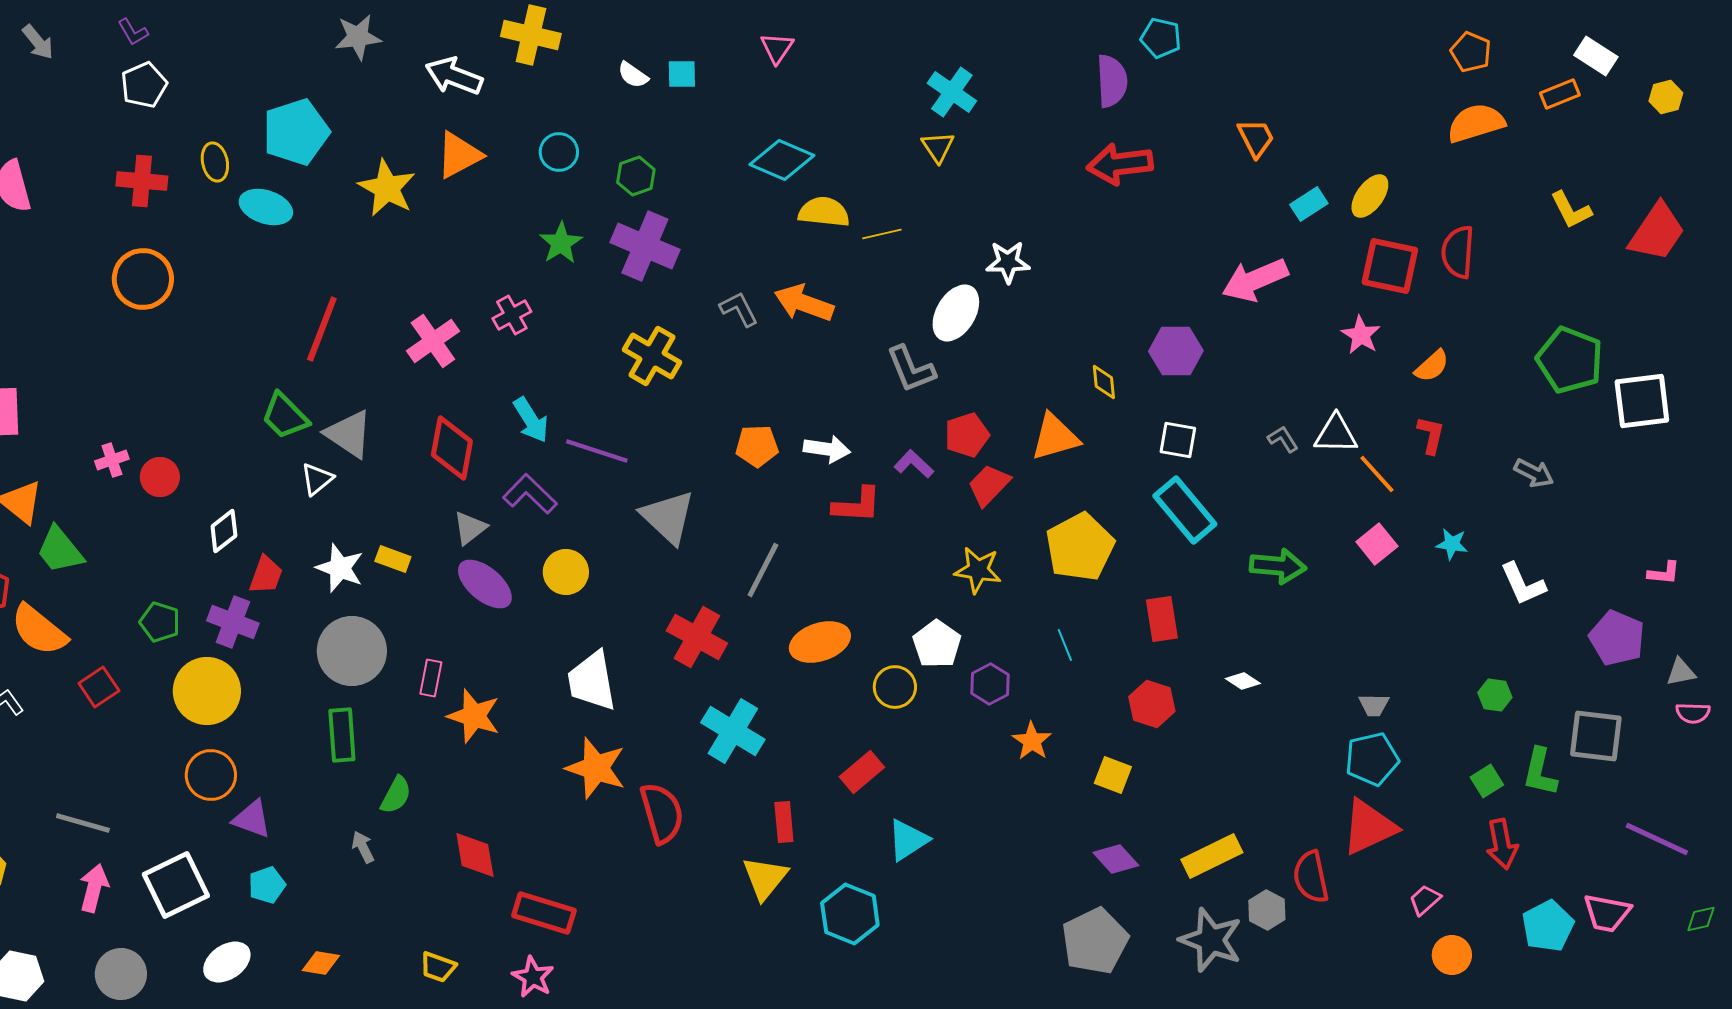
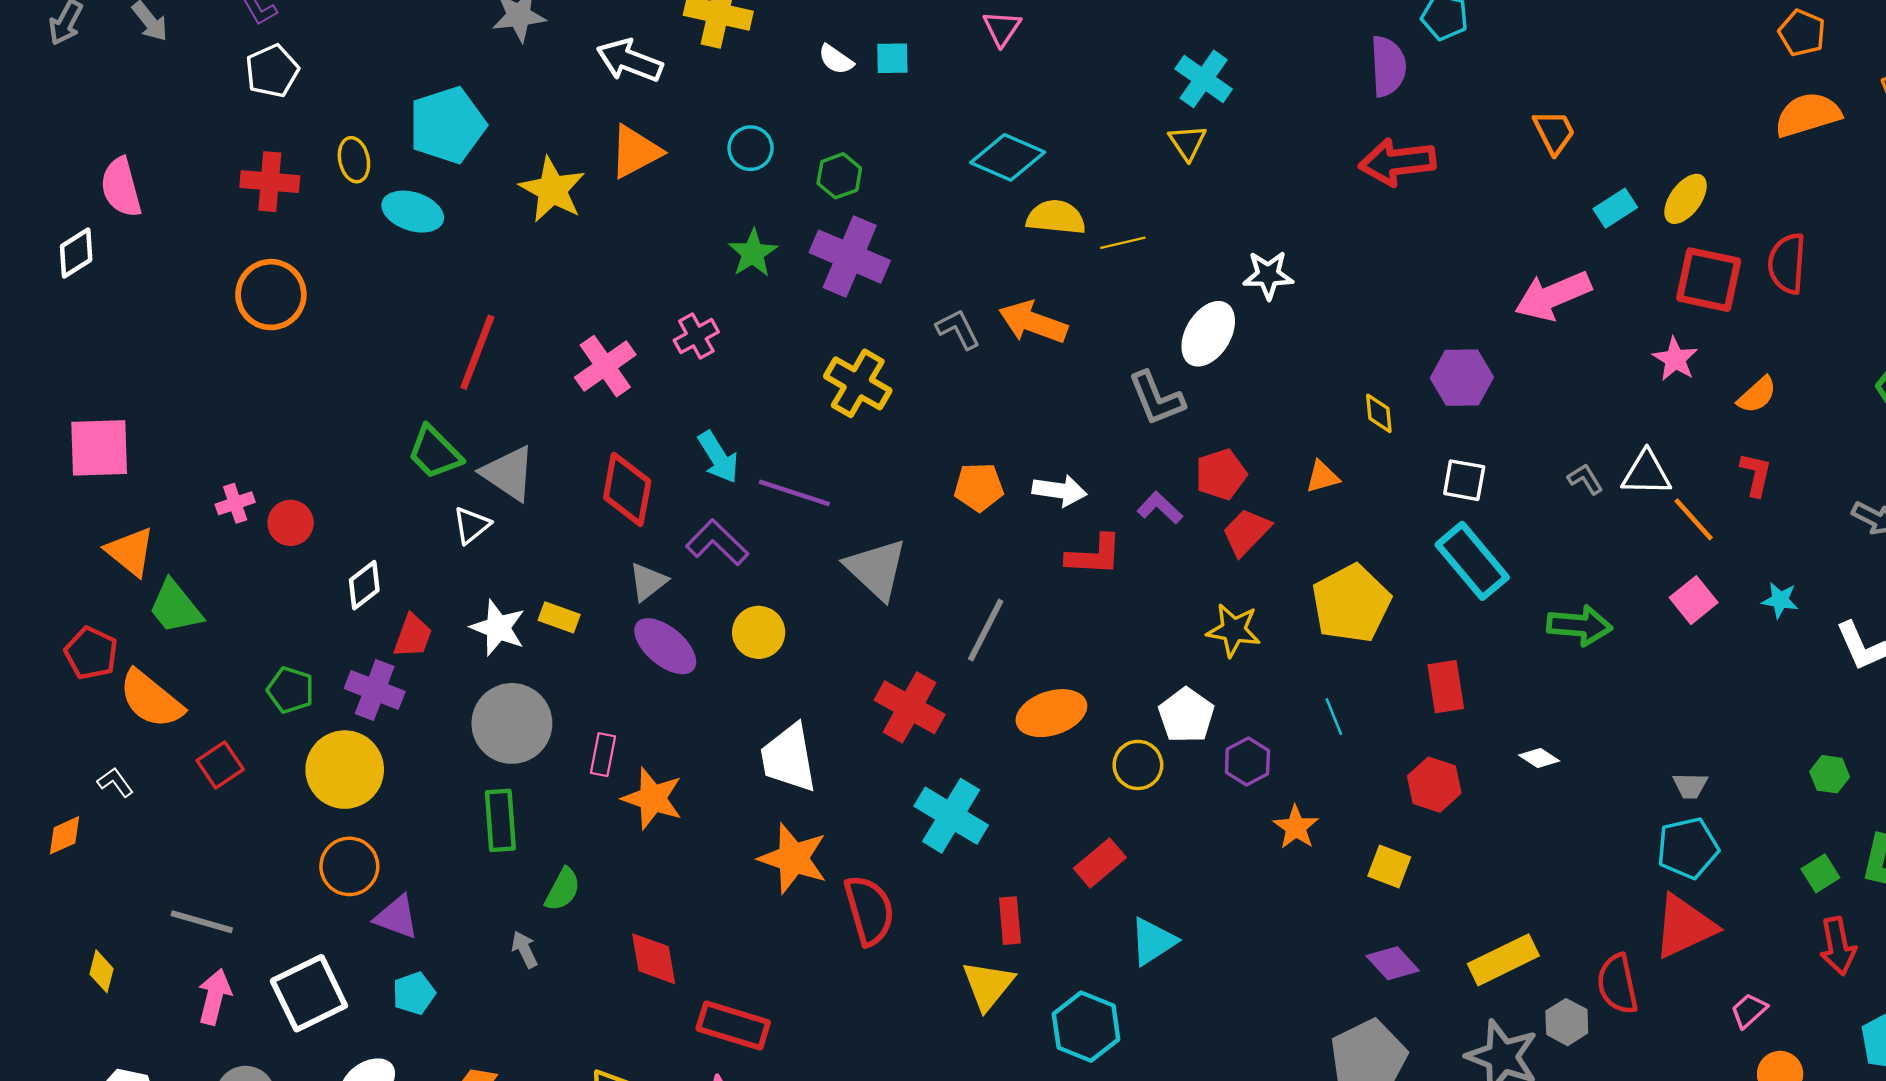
orange triangle: (1055, 437) -> (1322, 477), size x0.6

